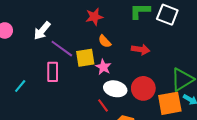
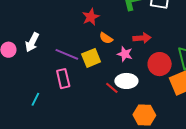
white arrow: (42, 31) -> (32, 42), moved
pink star: (103, 67) -> (125, 54), moved
red circle: (143, 88) -> (160, 64), moved
red line: (103, 105) -> (112, 88), moved

